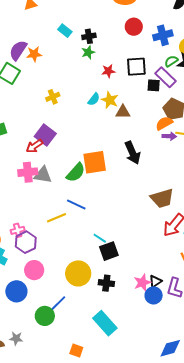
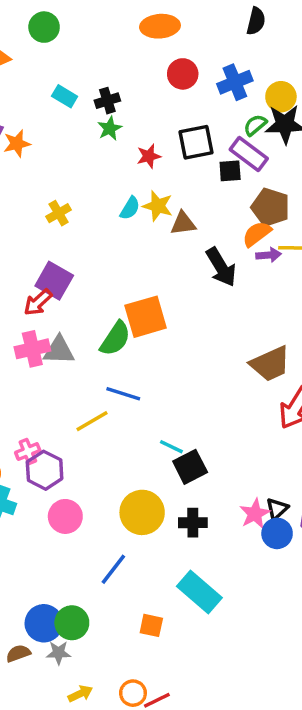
black arrow: (133, 153) -> (221, 267), moved
blue circle: (16, 291) -> (44, 623), moved
green circle: (45, 316) -> (72, 623), moved
gray star: (16, 338) -> (59, 653), moved
orange square: (76, 351) -> (151, 625), moved

